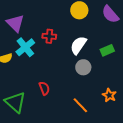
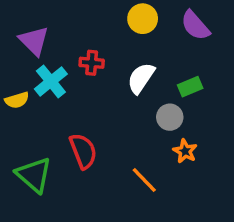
gray circle: (83, 67) -> (170, 117), moved
red semicircle: (44, 88) -> (83, 151), size x1.5
orange star: (109, 95) -> (185, 151), moved

